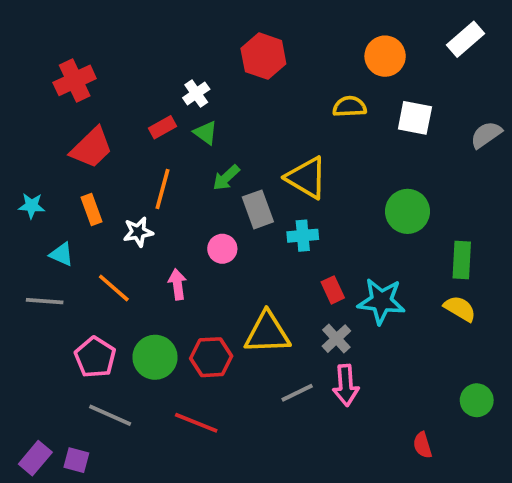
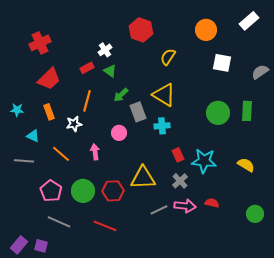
yellow semicircle: (350, 107) -> (168, 57), moved, turned -54
green rectangle: (462, 260) -> (247, 111), moved
pink arrow: (346, 385) -> (185, 206), turned -80
red semicircle: (422, 445) -> (212, 203), moved, turned 120

